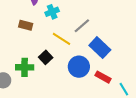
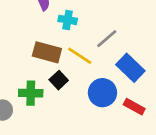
cyan cross: (52, 12) -> (68, 20), turned 32
brown rectangle: (26, 25) -> (47, 52), moved, size x1.5

